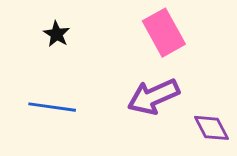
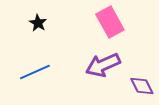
blue line: (52, 107) -> (35, 72), turned -32

